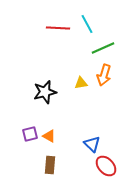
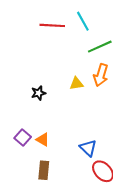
black star: (45, 92) -> (38, 93), size x0.6
purple square: (30, 134) -> (23, 137), turned -35

